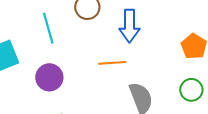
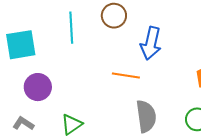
purple circle: (49, 77) -> (38, 87), moved

